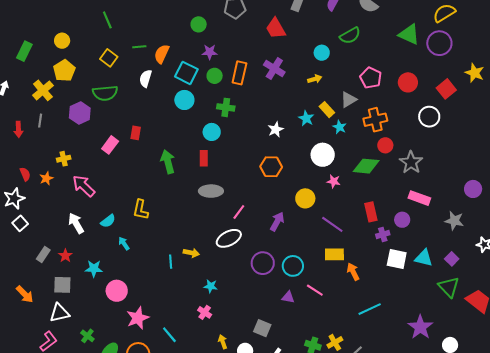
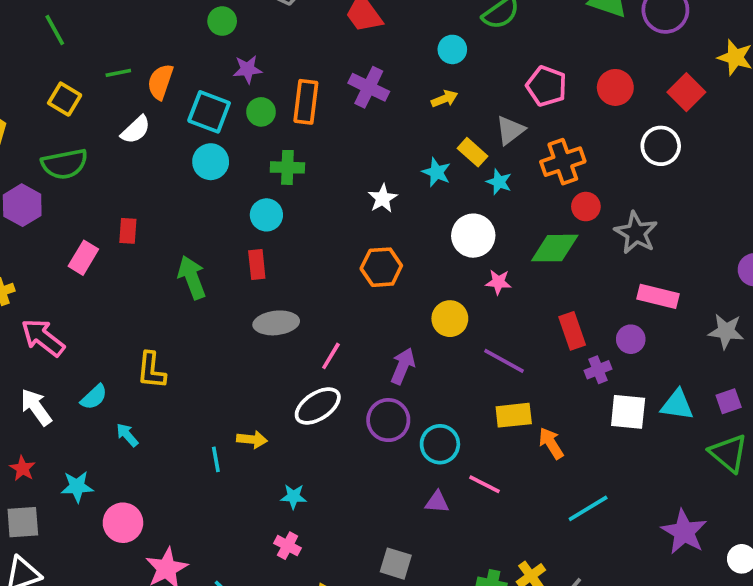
white semicircle: (146, 78) -> (136, 130), turned -144
purple square: (452, 259) -> (729, 401), turned 32
purple circle: (263, 263) -> (388, 420), moved

